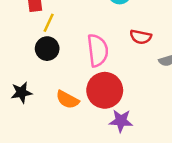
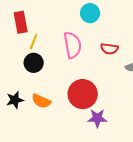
pink semicircle: (98, 50) -> (72, 45), moved
orange semicircle: (67, 100) -> (41, 101), moved

